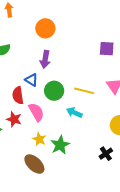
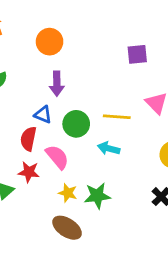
red semicircle: (18, 95) -> (28, 139), turned 30
green star: (60, 145) -> (97, 196), turned 30

